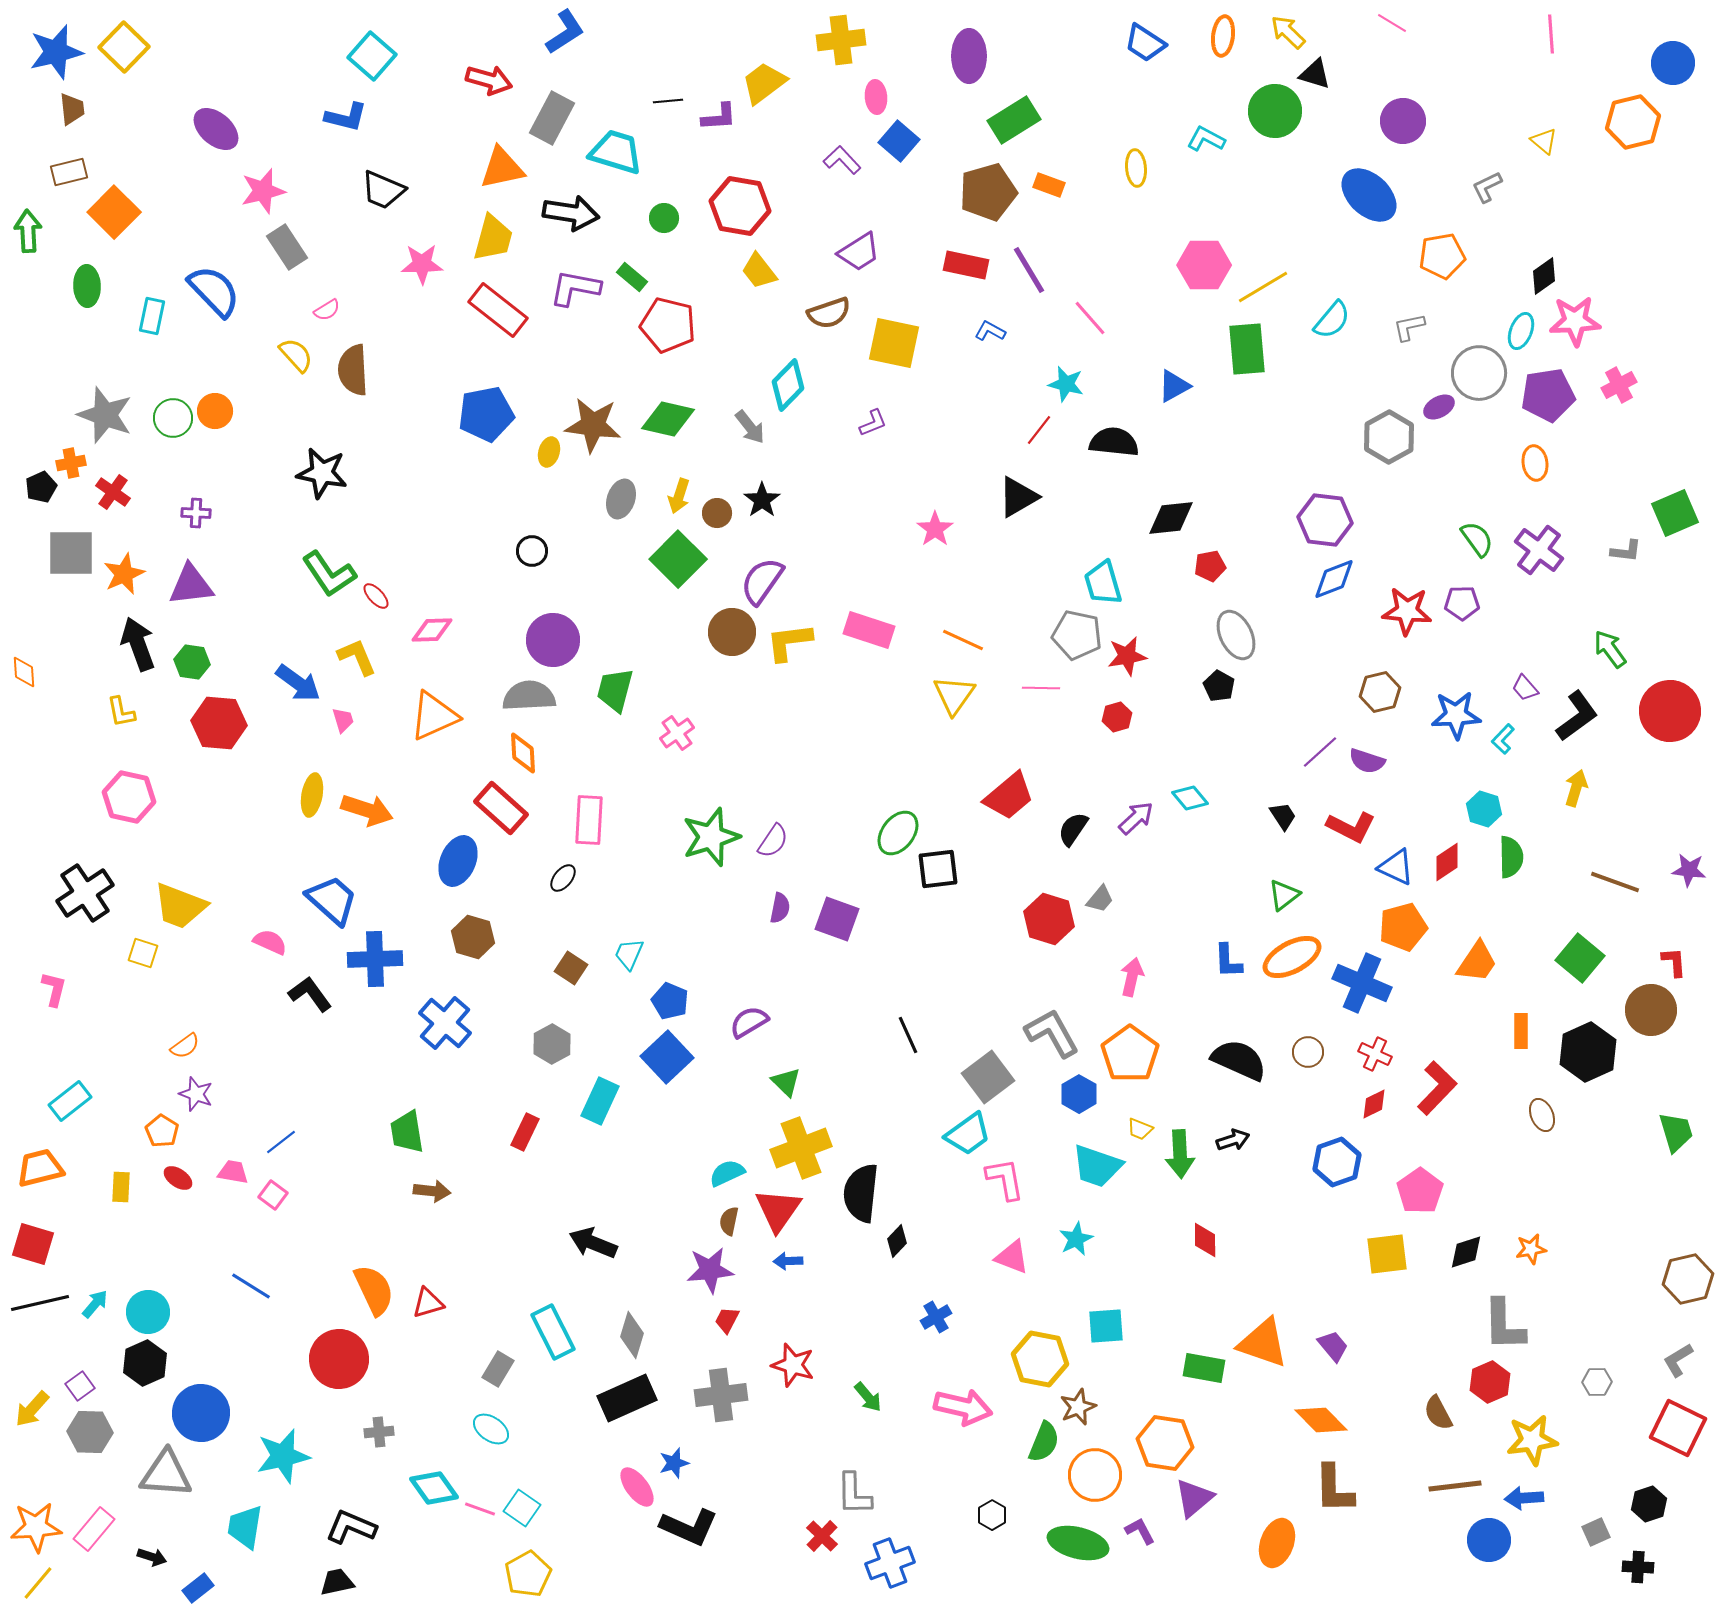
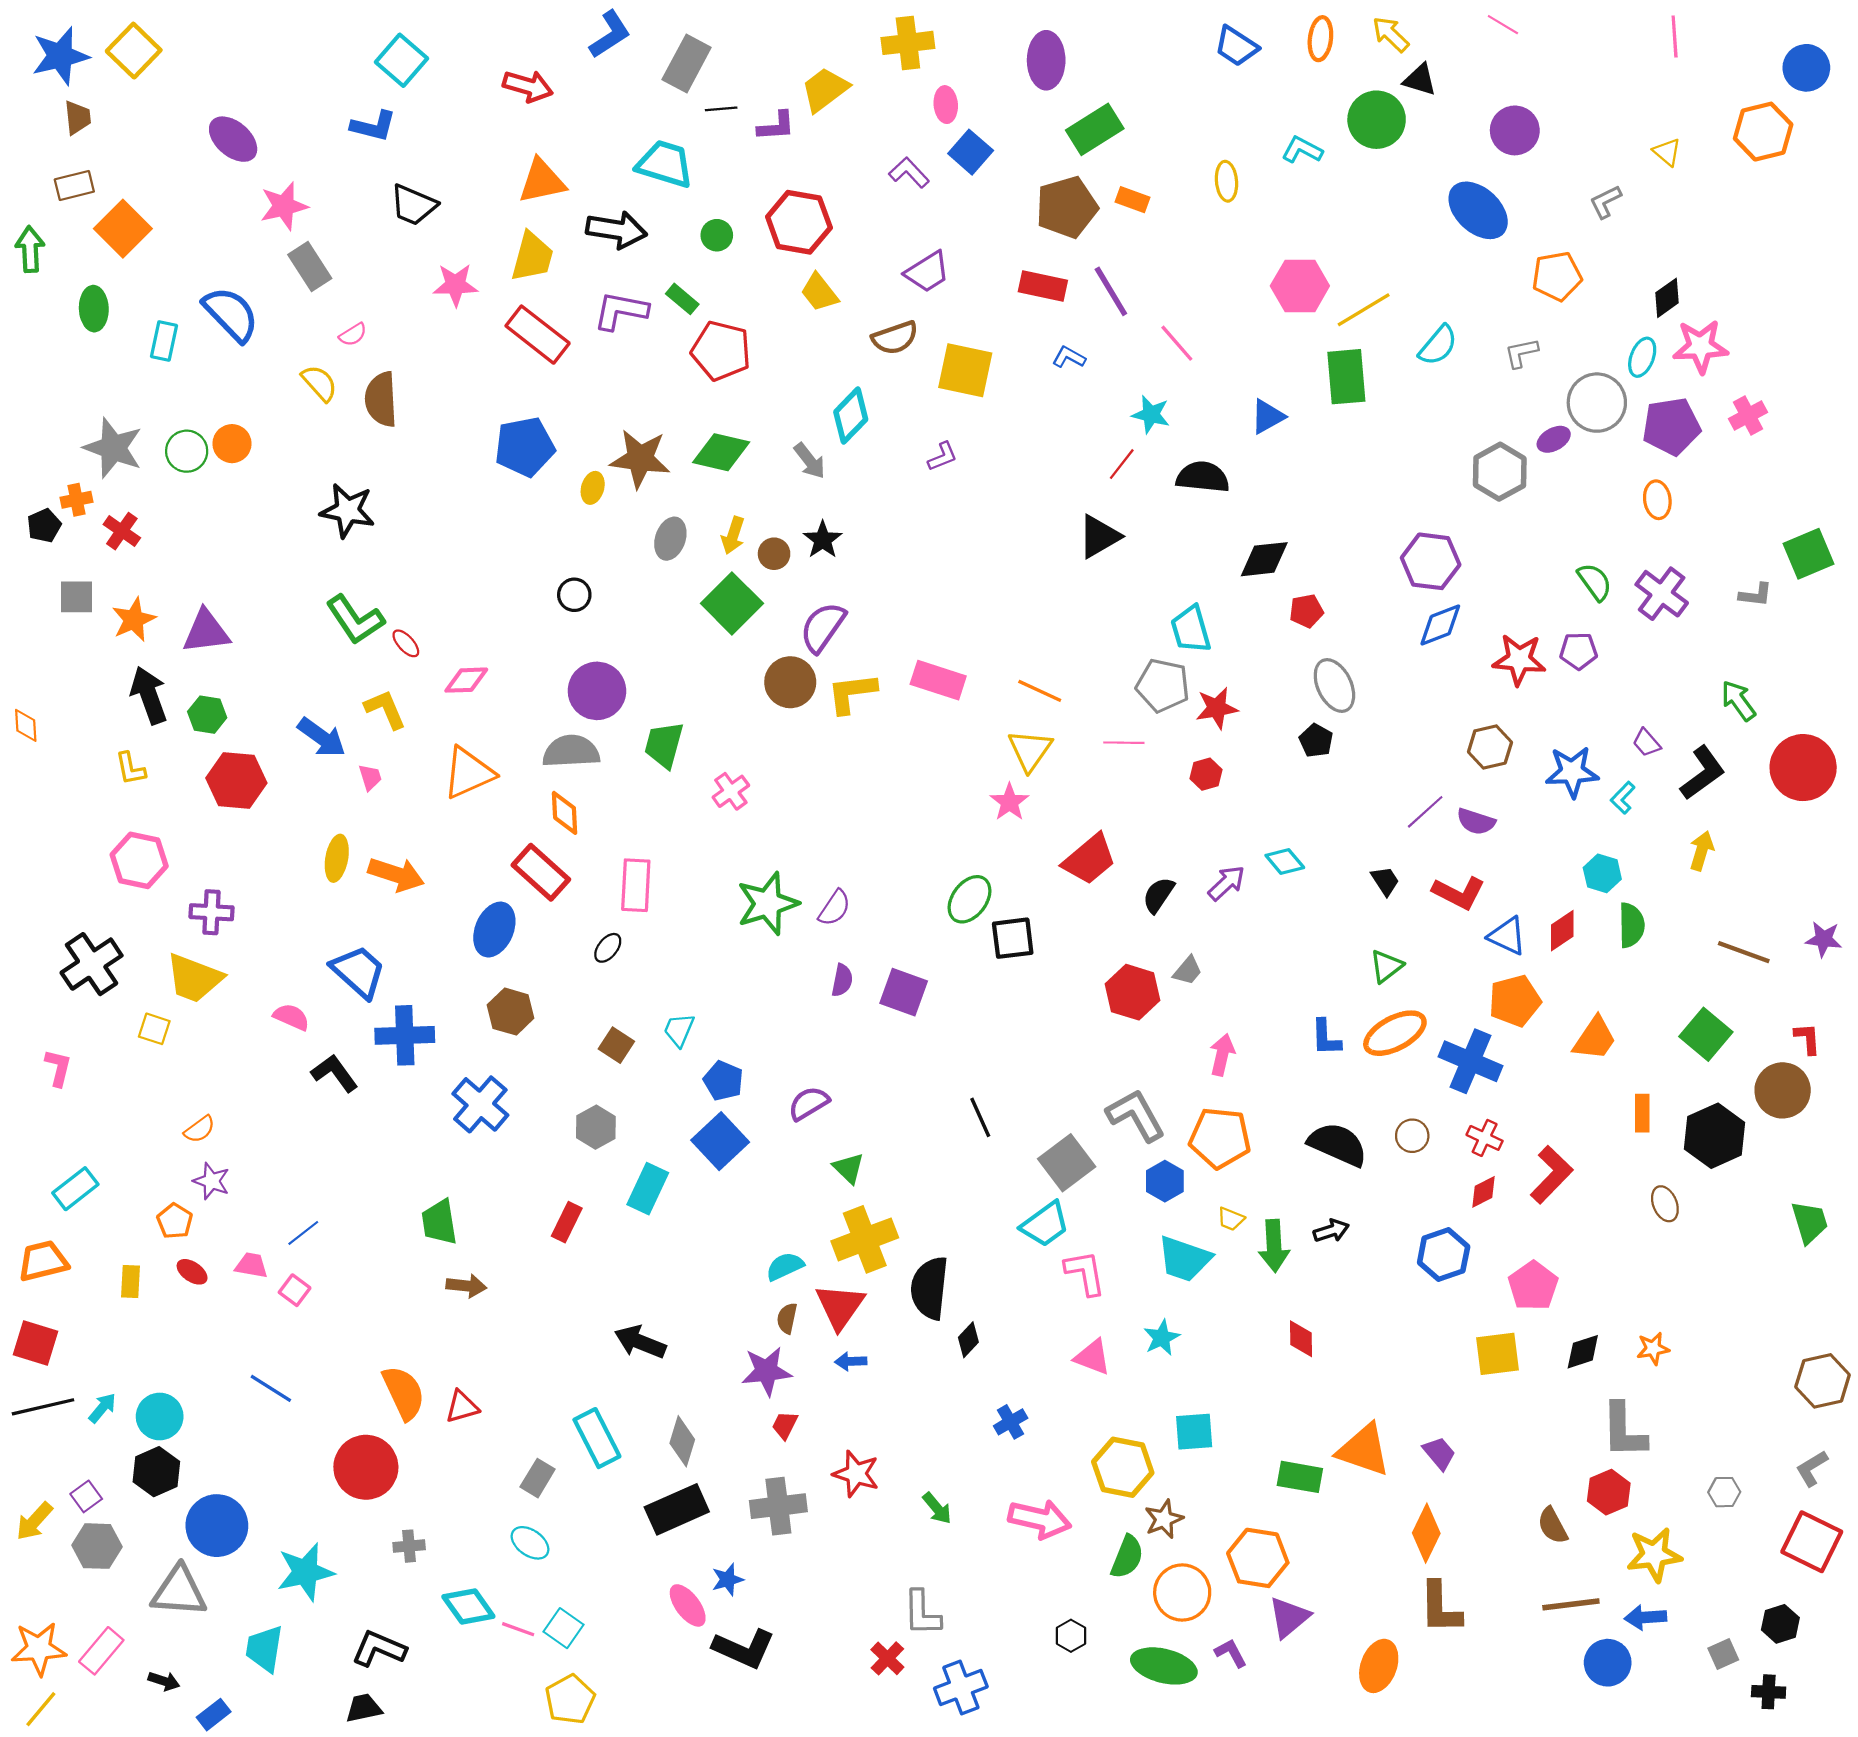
gray rectangle: (552, 118) -> (687, 64), moved
purple cross: (196, 513) -> (211, 912), moved, size x1.4
pink star: (935, 529) -> (1009, 802), moved
gray square: (71, 553) -> (76, 597), size x0.7
orange pentagon: (1130, 1054) -> (1220, 1138), turned -30
orange diamond: (1321, 1420) -> (1426, 1533), turned 70

